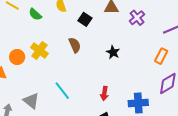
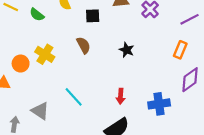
black square: (85, 19) -> (93, 16), turned -32

